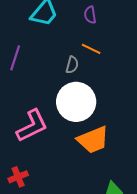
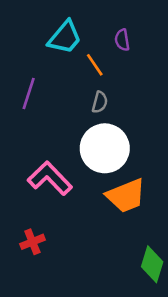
orange line: (91, 49) -> (95, 65), moved, turned 30
pink L-shape: (32, 126) -> (50, 178), turned -108

